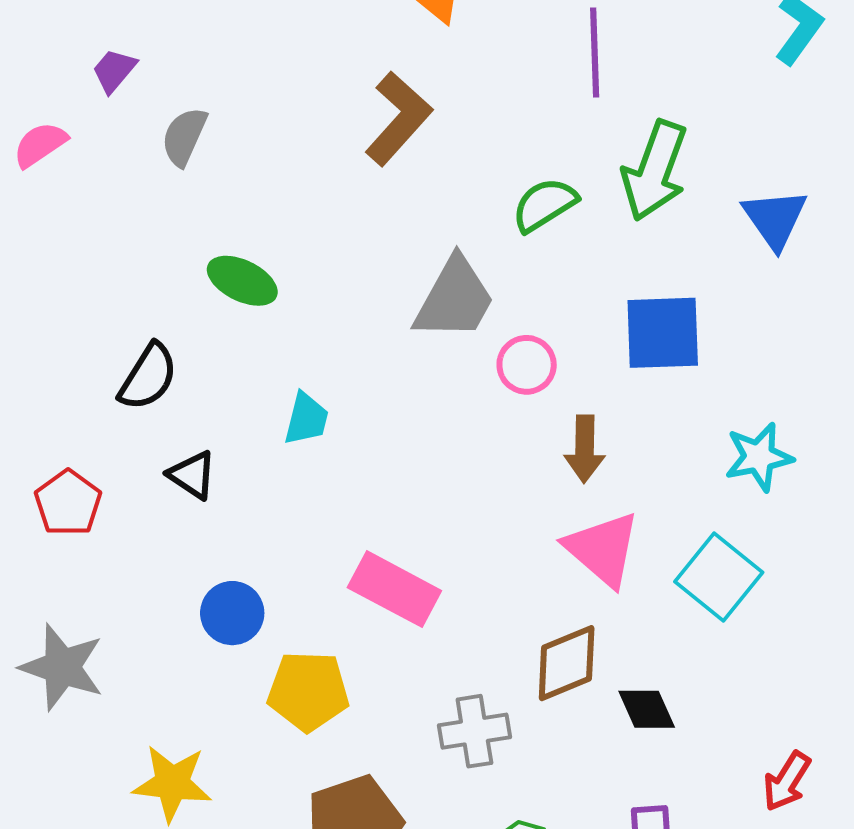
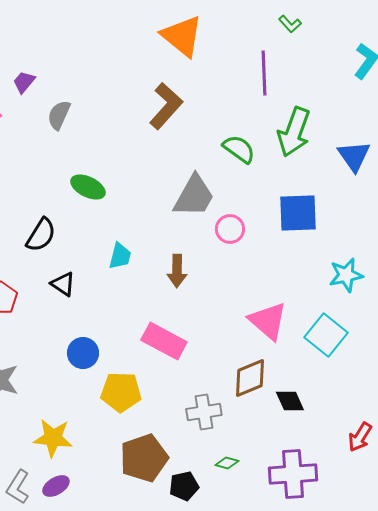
green semicircle: (545, 205) -> (239, 149), turned 68
brown arrow: (585, 449) -> (177, 271), moved

